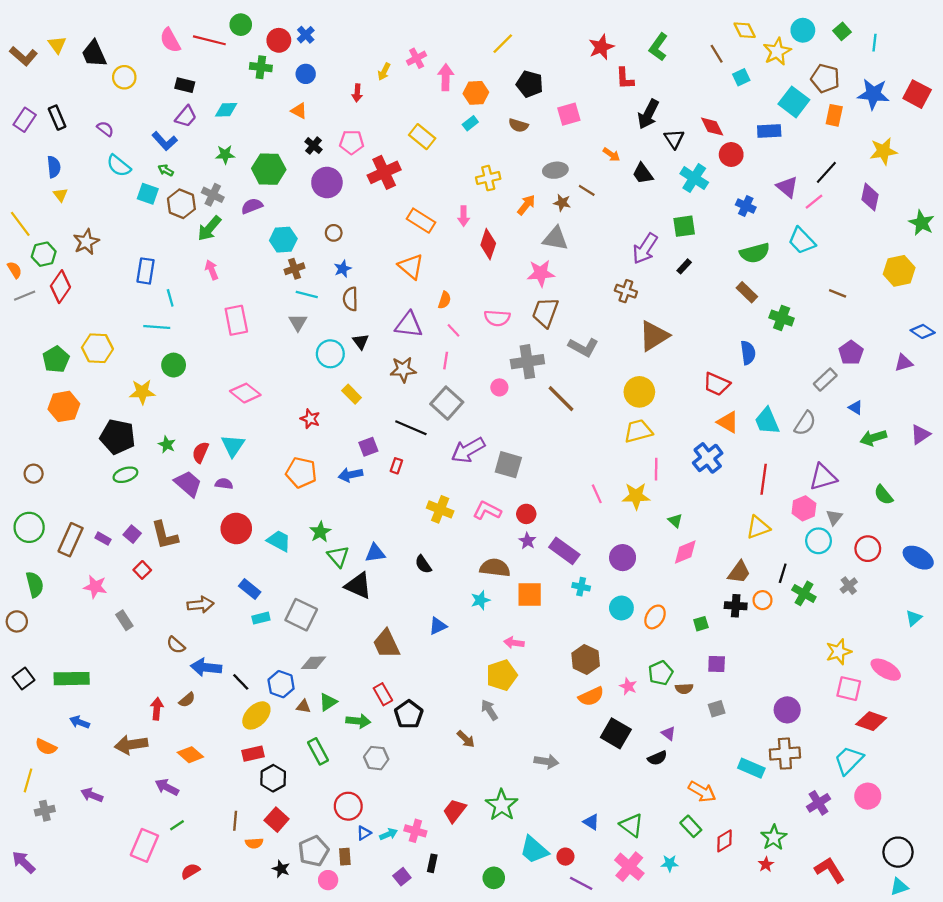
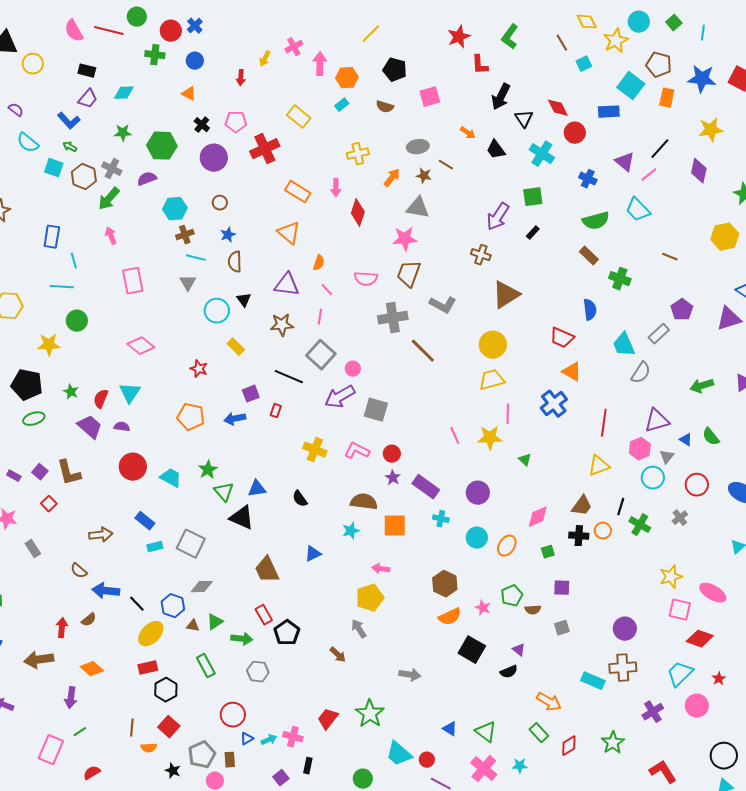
purple triangle: (904, 363) -> (729, 319), size x1.5
pink circle: (499, 387) -> (353, 369), moved
blue triangle: (855, 408) -> (686, 440), moved
cyan trapezoid: (767, 421) -> (624, 345), moved
pink diamond: (685, 552) -> (538, 517), moved
purple arrow: (167, 787) -> (71, 698), turned -110
red star: (766, 864) -> (719, 679), moved

